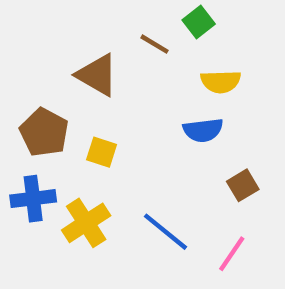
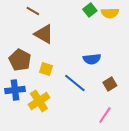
brown line: (154, 44) -> (33, 11), moved
yellow semicircle: (221, 82) -> (110, 13), moved
blue line: (166, 232) -> (75, 83), moved

